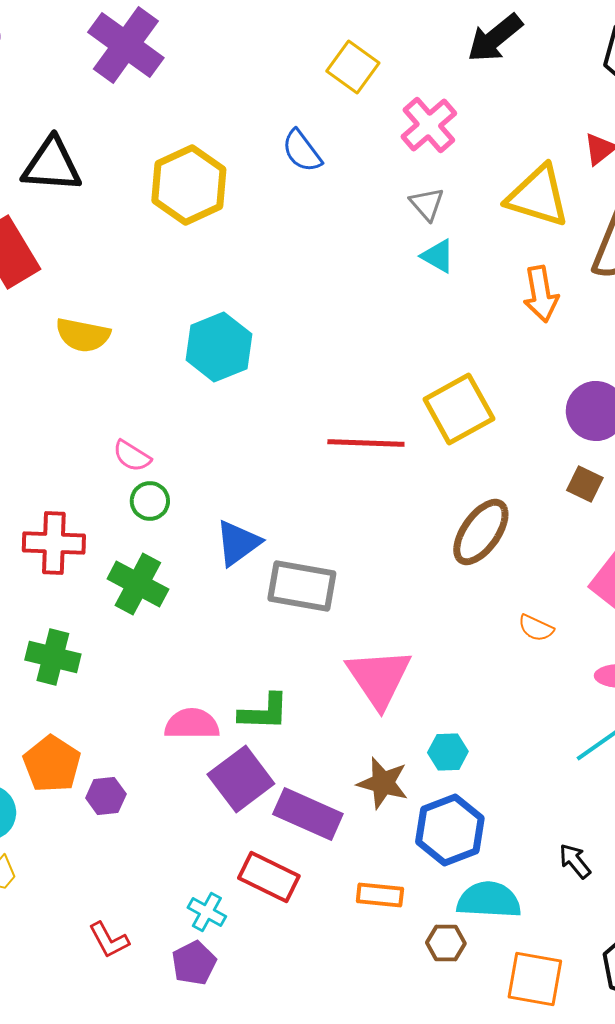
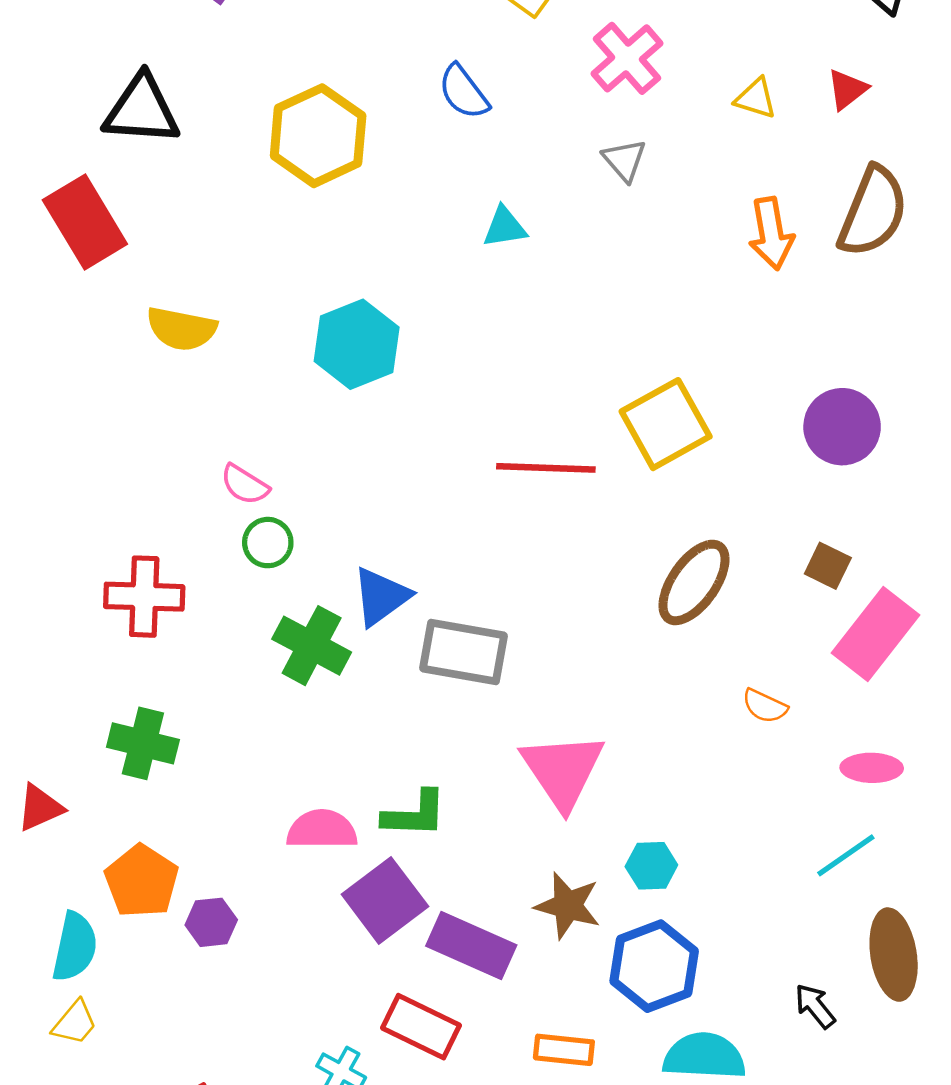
yellow triangle: (538, 196) -> (756, 98), moved, size x0.5
cyan triangle: (438, 256) -> (505, 227), moved, turned -39
orange arrow: (541, 294) -> (771, 234), moved
brown square: (585, 484) -> (828, 566), moved
green cross: (138, 584) -> (312, 646), moved

